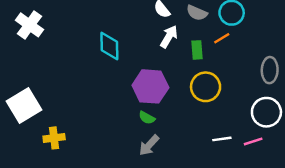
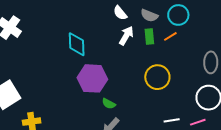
green rectangle: (197, 50) -> (149, 36), moved
purple hexagon: (150, 86) -> (92, 78), moved

